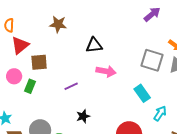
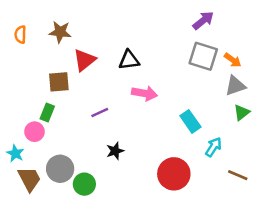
brown star: (58, 24) -> (60, 32), moved
red triangle: (20, 45) -> (84, 60), moved
gray square: (152, 60) -> (203, 56), moved
pink circle: (14, 76) -> (35, 132), moved

